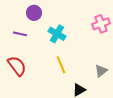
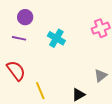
purple circle: (34, 13) -> (25, 17), moved
yellow line: (61, 65) -> (40, 91), moved

